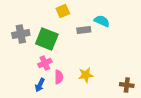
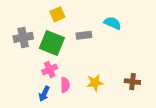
yellow square: (63, 11) -> (57, 14), moved
gray rectangle: (84, 30) -> (84, 35), moved
brown cross: (127, 85) -> (132, 82), moved

